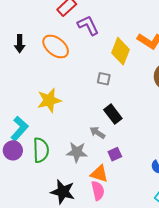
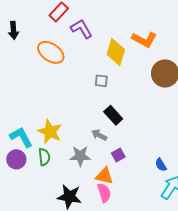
black arrow: (20, 44) -> (14, 30), moved
yellow star: (49, 100) -> (50, 132), moved, turned -30
cyan L-shape: (19, 129) -> (21, 137), turned -65
green semicircle: (41, 150) -> (44, 157), size x0.7

